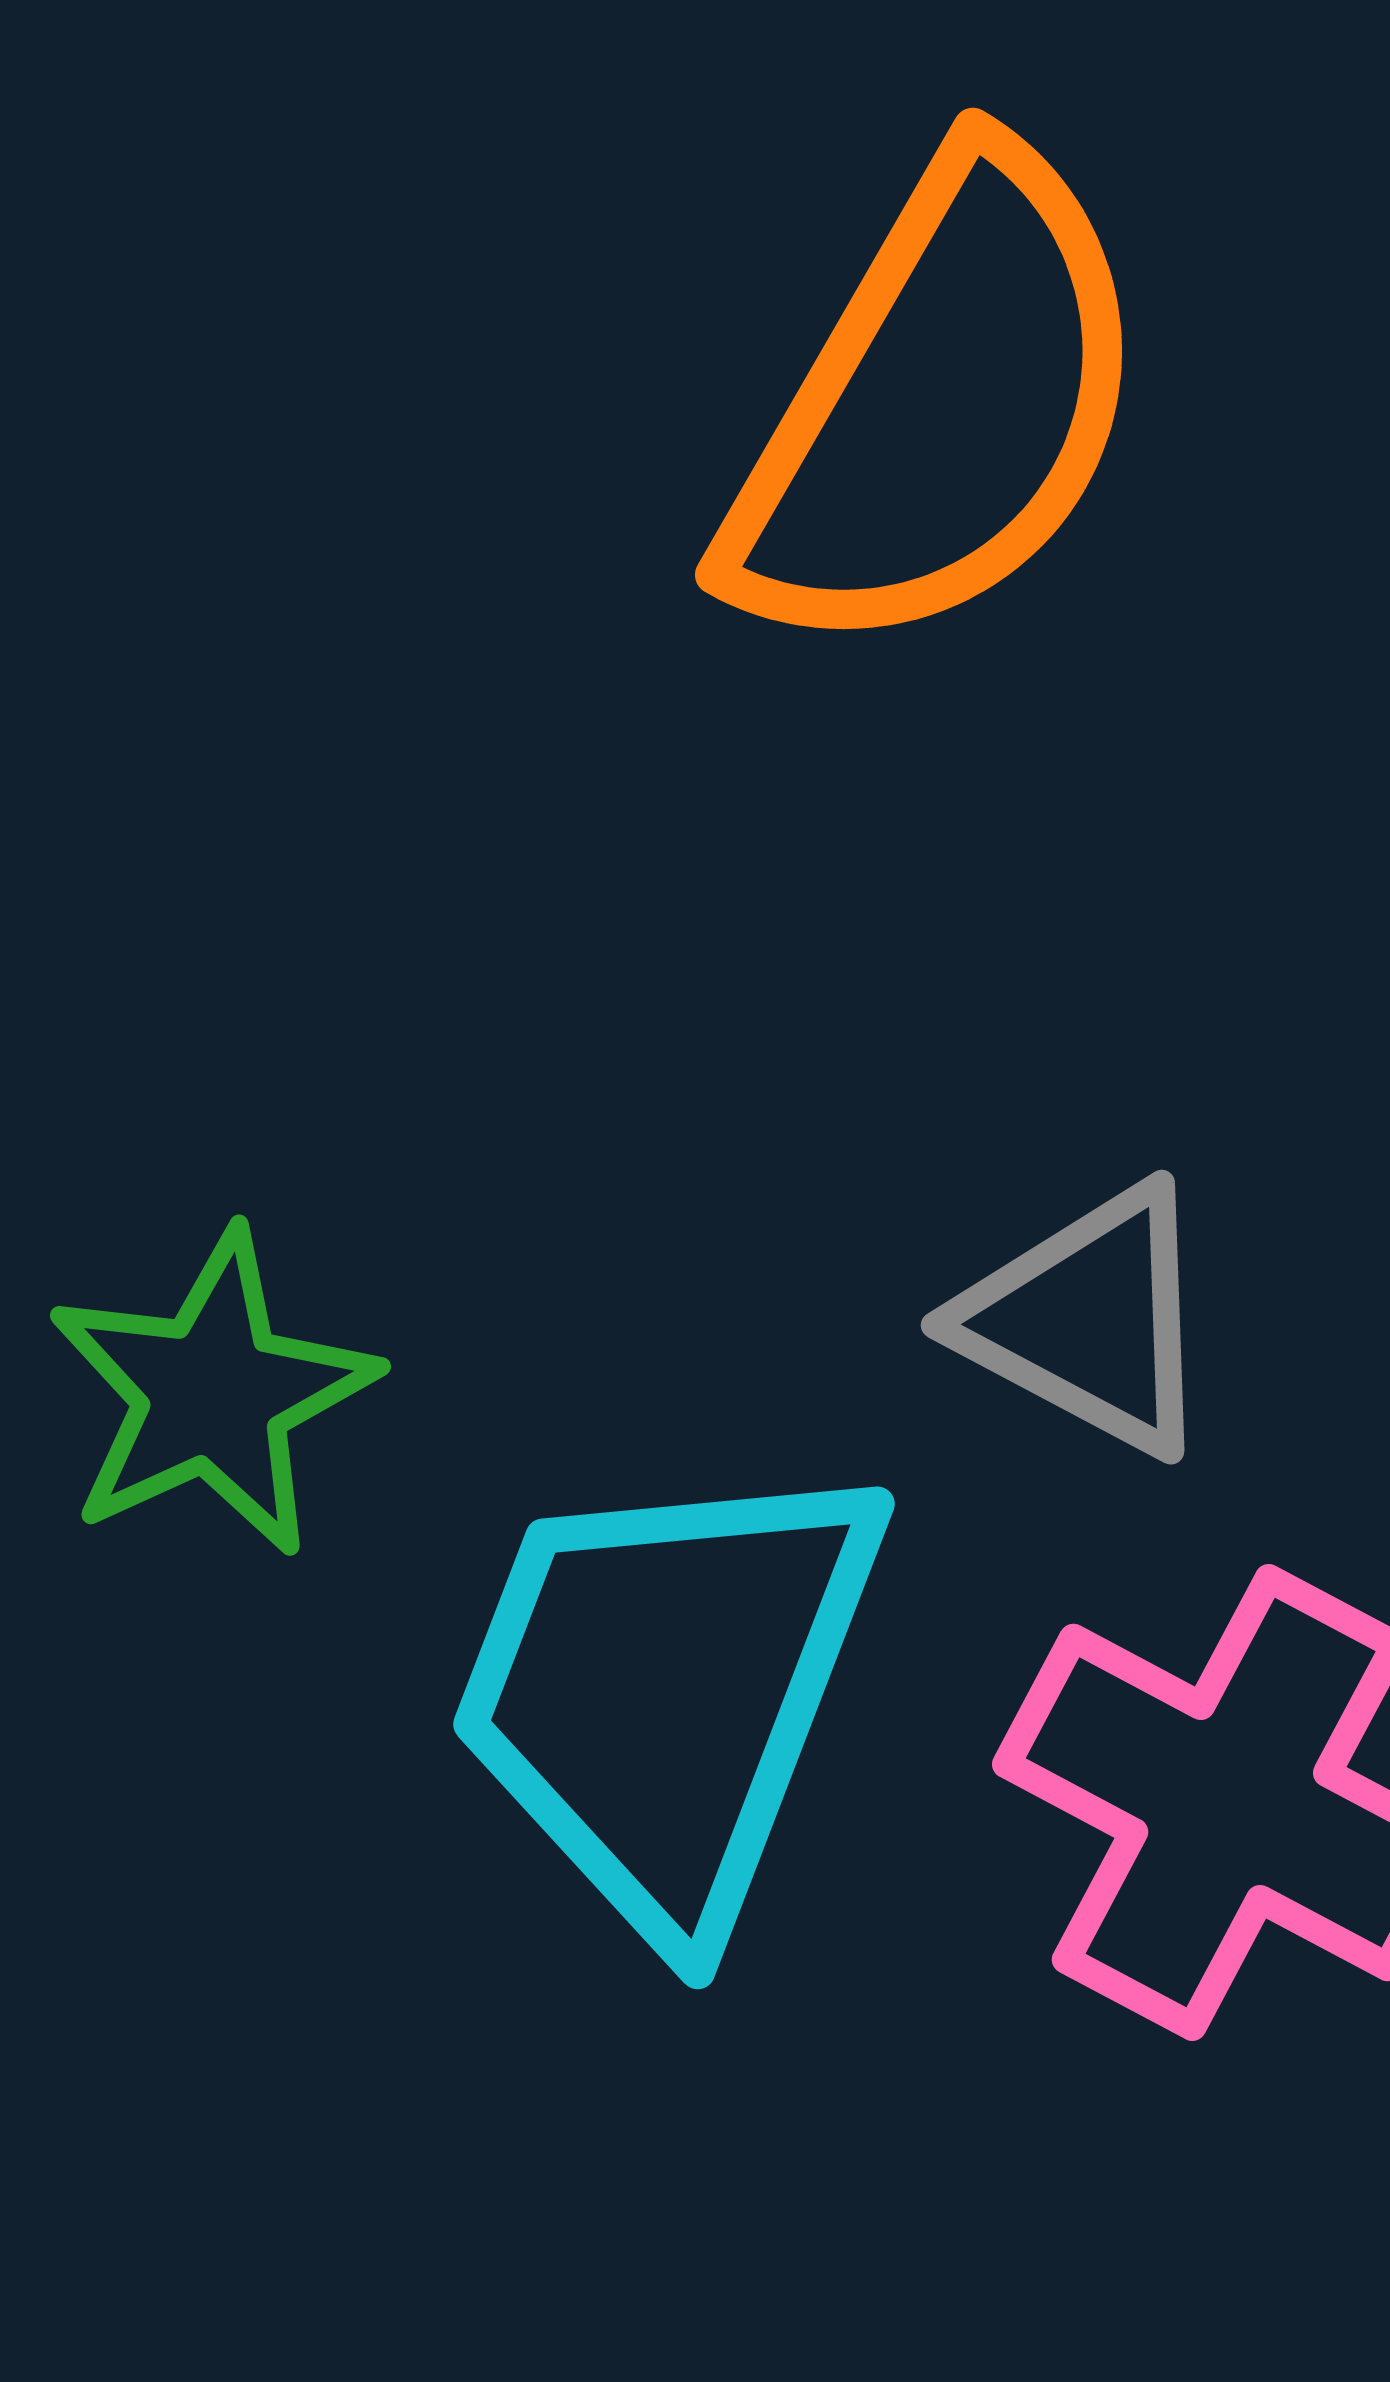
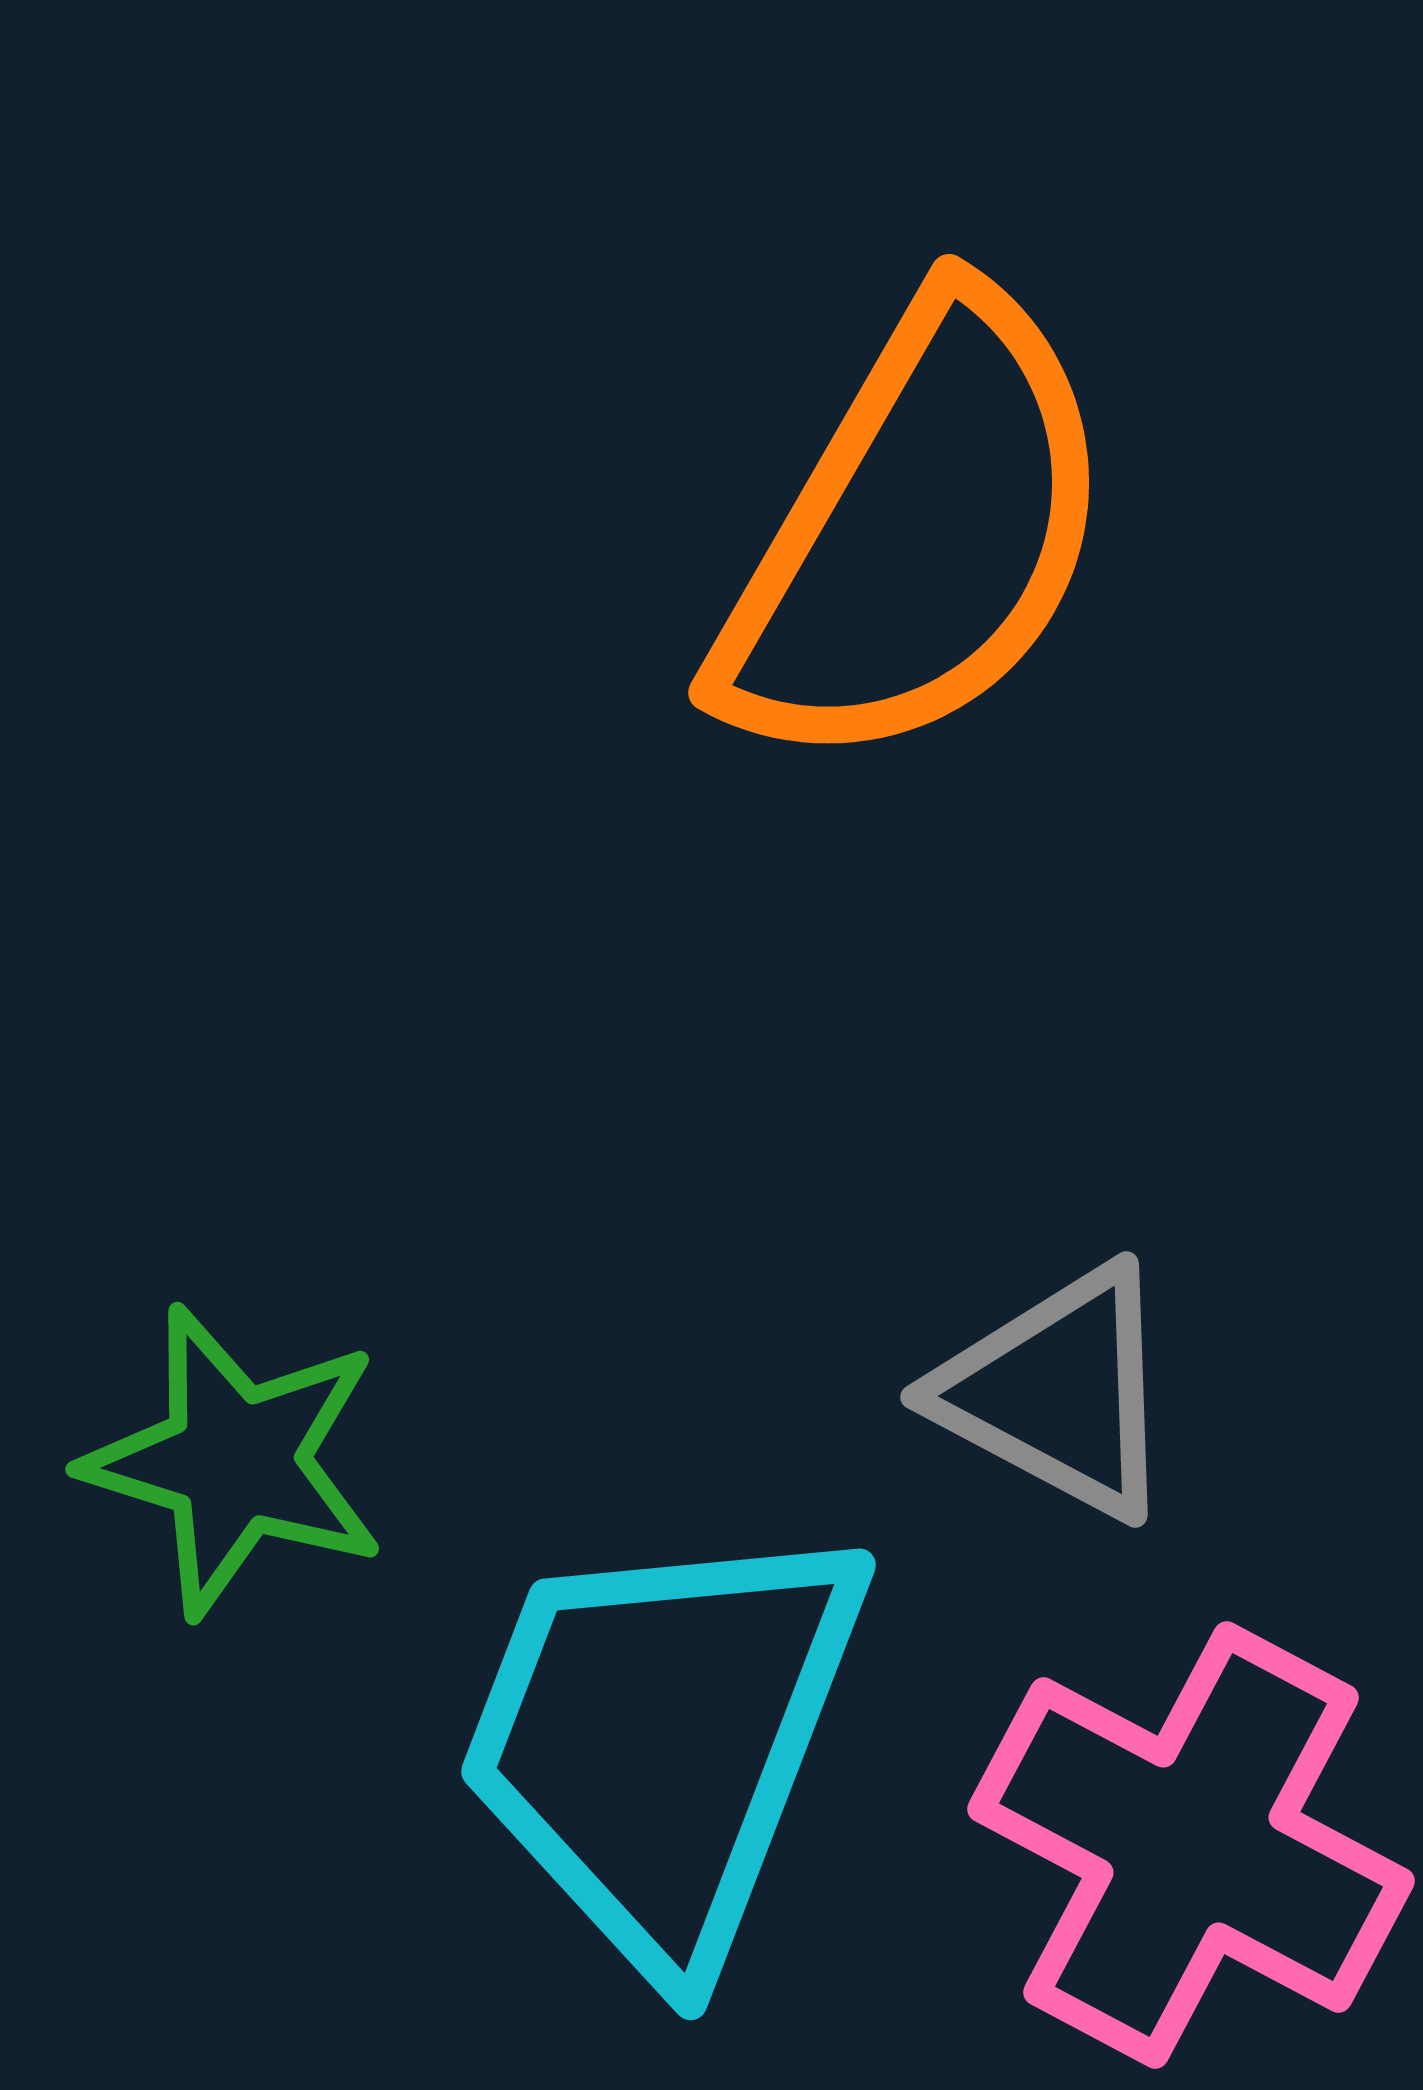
green star: (212, 1393) -> (235, 1461), turned -30

